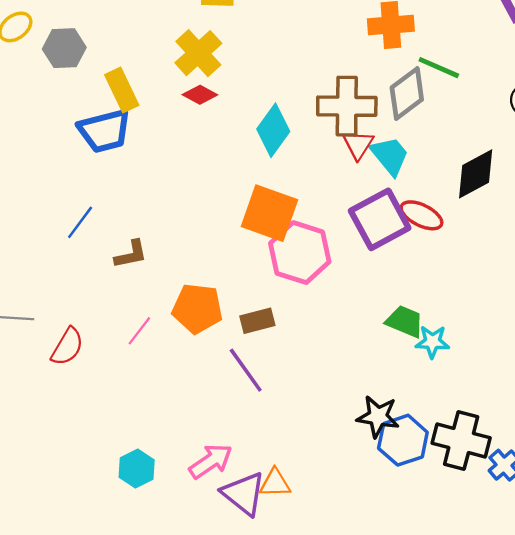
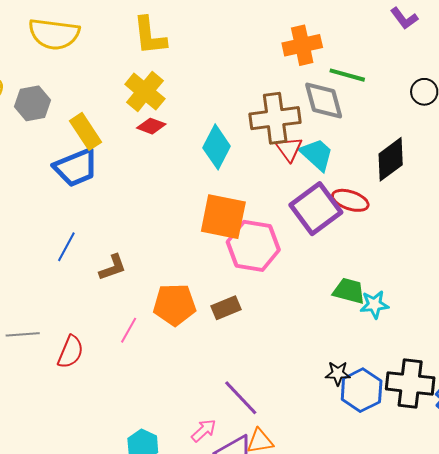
gray diamond: (407, 93) -> (324, 100), turned -60
purple line: (246, 370) -> (241, 398), moved
black star: (378, 417) -> (338, 373), size x0.7
pink arrow: (211, 461) -> (204, 430), size x0.7

